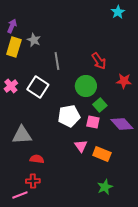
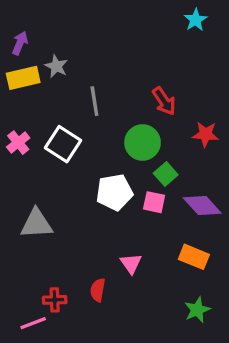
yellow rectangle: (14, 47) -> (23, 78), turned 60
pink triangle: (81, 146) -> (131, 263), moved
orange rectangle: (102, 154) -> (194, 257), moved
red semicircle: (37, 159) -> (98, 290), moved, turned -88
green star: (105, 187) -> (197, 310), moved

